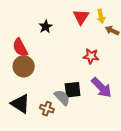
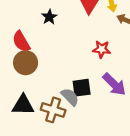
black triangle: (20, 104) -> (23, 105), turned -30
brown cross: (47, 109) -> (53, 110), size x1.5

